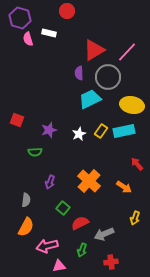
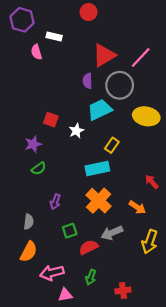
red circle: (67, 11) -> (89, 12), moved
pink semicircle: (28, 39) -> (36, 52), moved
red square: (17, 120) -> (51, 120), moved
purple star: (49, 130) -> (33, 144), moved
cyan rectangle: (124, 131) -> (97, 168), moved
white star: (79, 134) -> (76, 131), moved
green semicircle: (35, 152) -> (39, 168), turned -32
green square: (63, 208) -> (70, 231), turned 32
yellow arrow: (135, 218) -> (150, 242), size x1.5
gray arrow: (104, 234) -> (112, 233), moved

